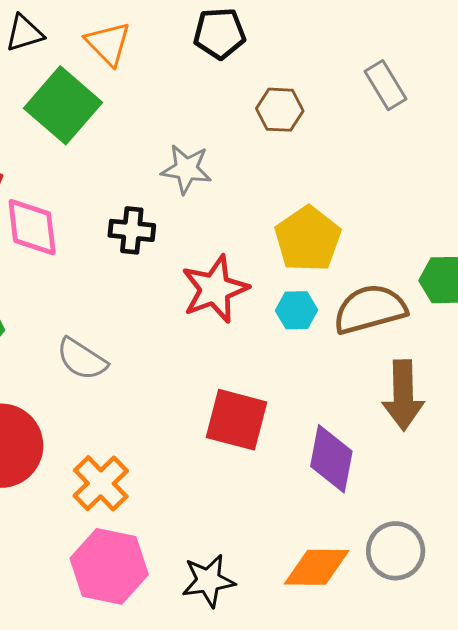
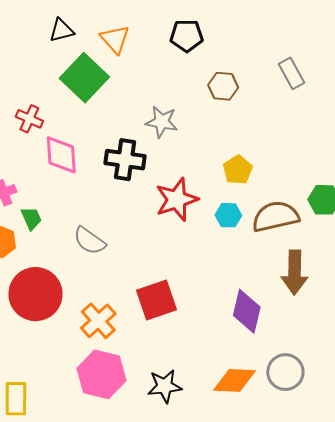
black cross: (132, 230) -> (125, 160), size x1.4
yellow pentagon: (308, 239) -> (238, 170), size x0.7
red square: (237, 420) -> (156, 300), moved, turned -36

